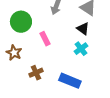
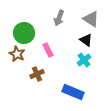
brown star: (14, 53) -> (17, 54), moved
brown cross: (36, 73) -> (37, 74), moved

